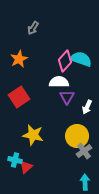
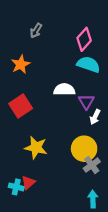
pink diamond: (65, 61) -> (84, 39), moved
purple triangle: (67, 97) -> (86, 102), moved
cyan cross: (15, 160) -> (16, 187), moved

